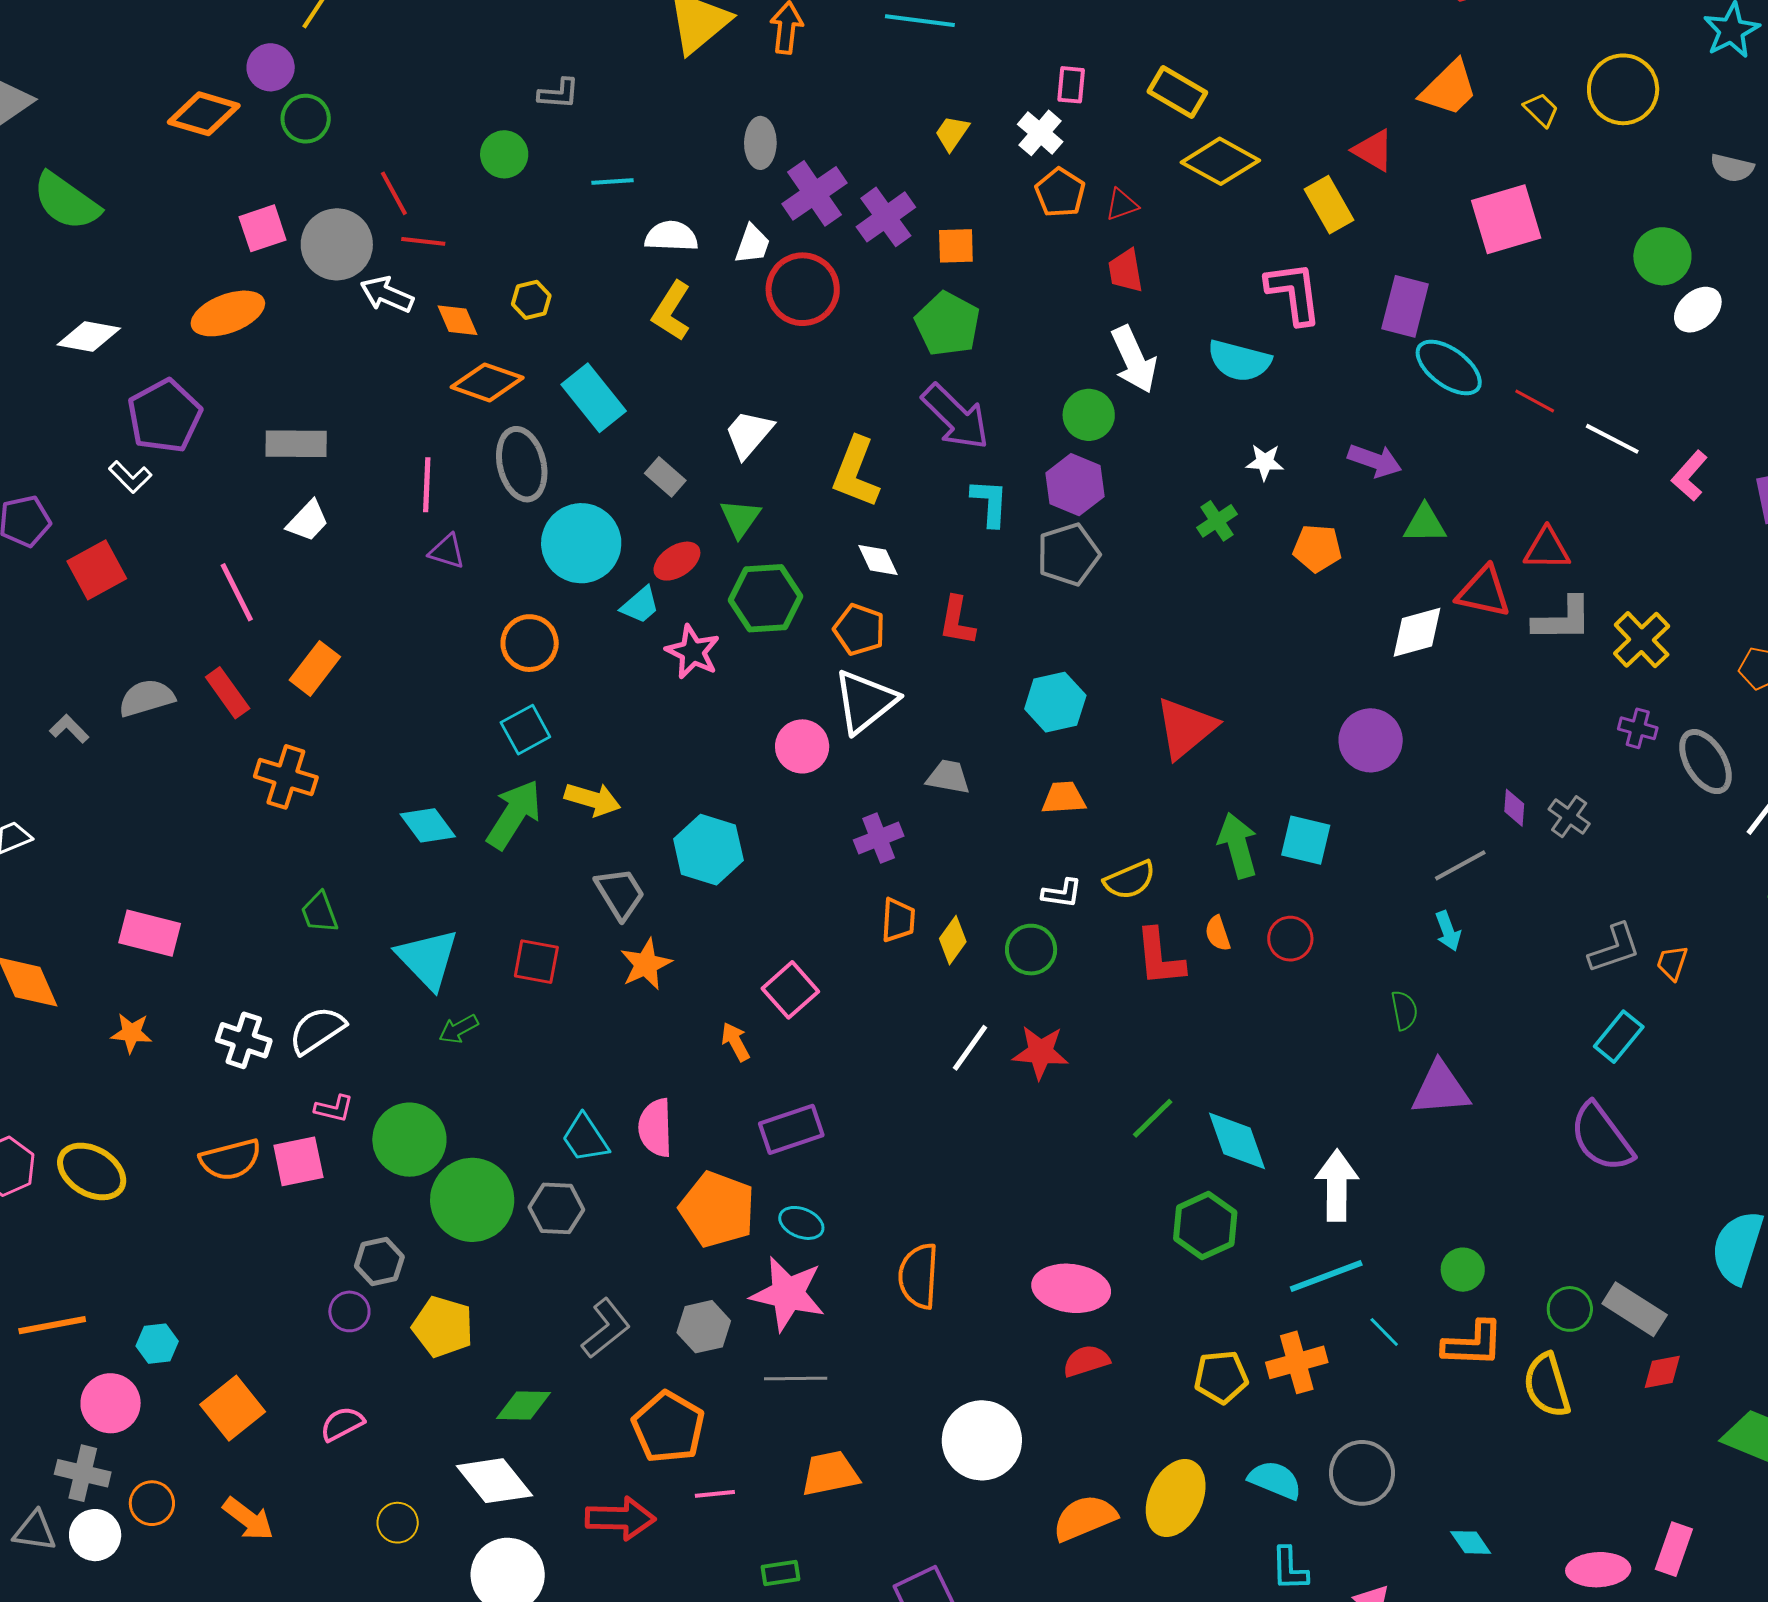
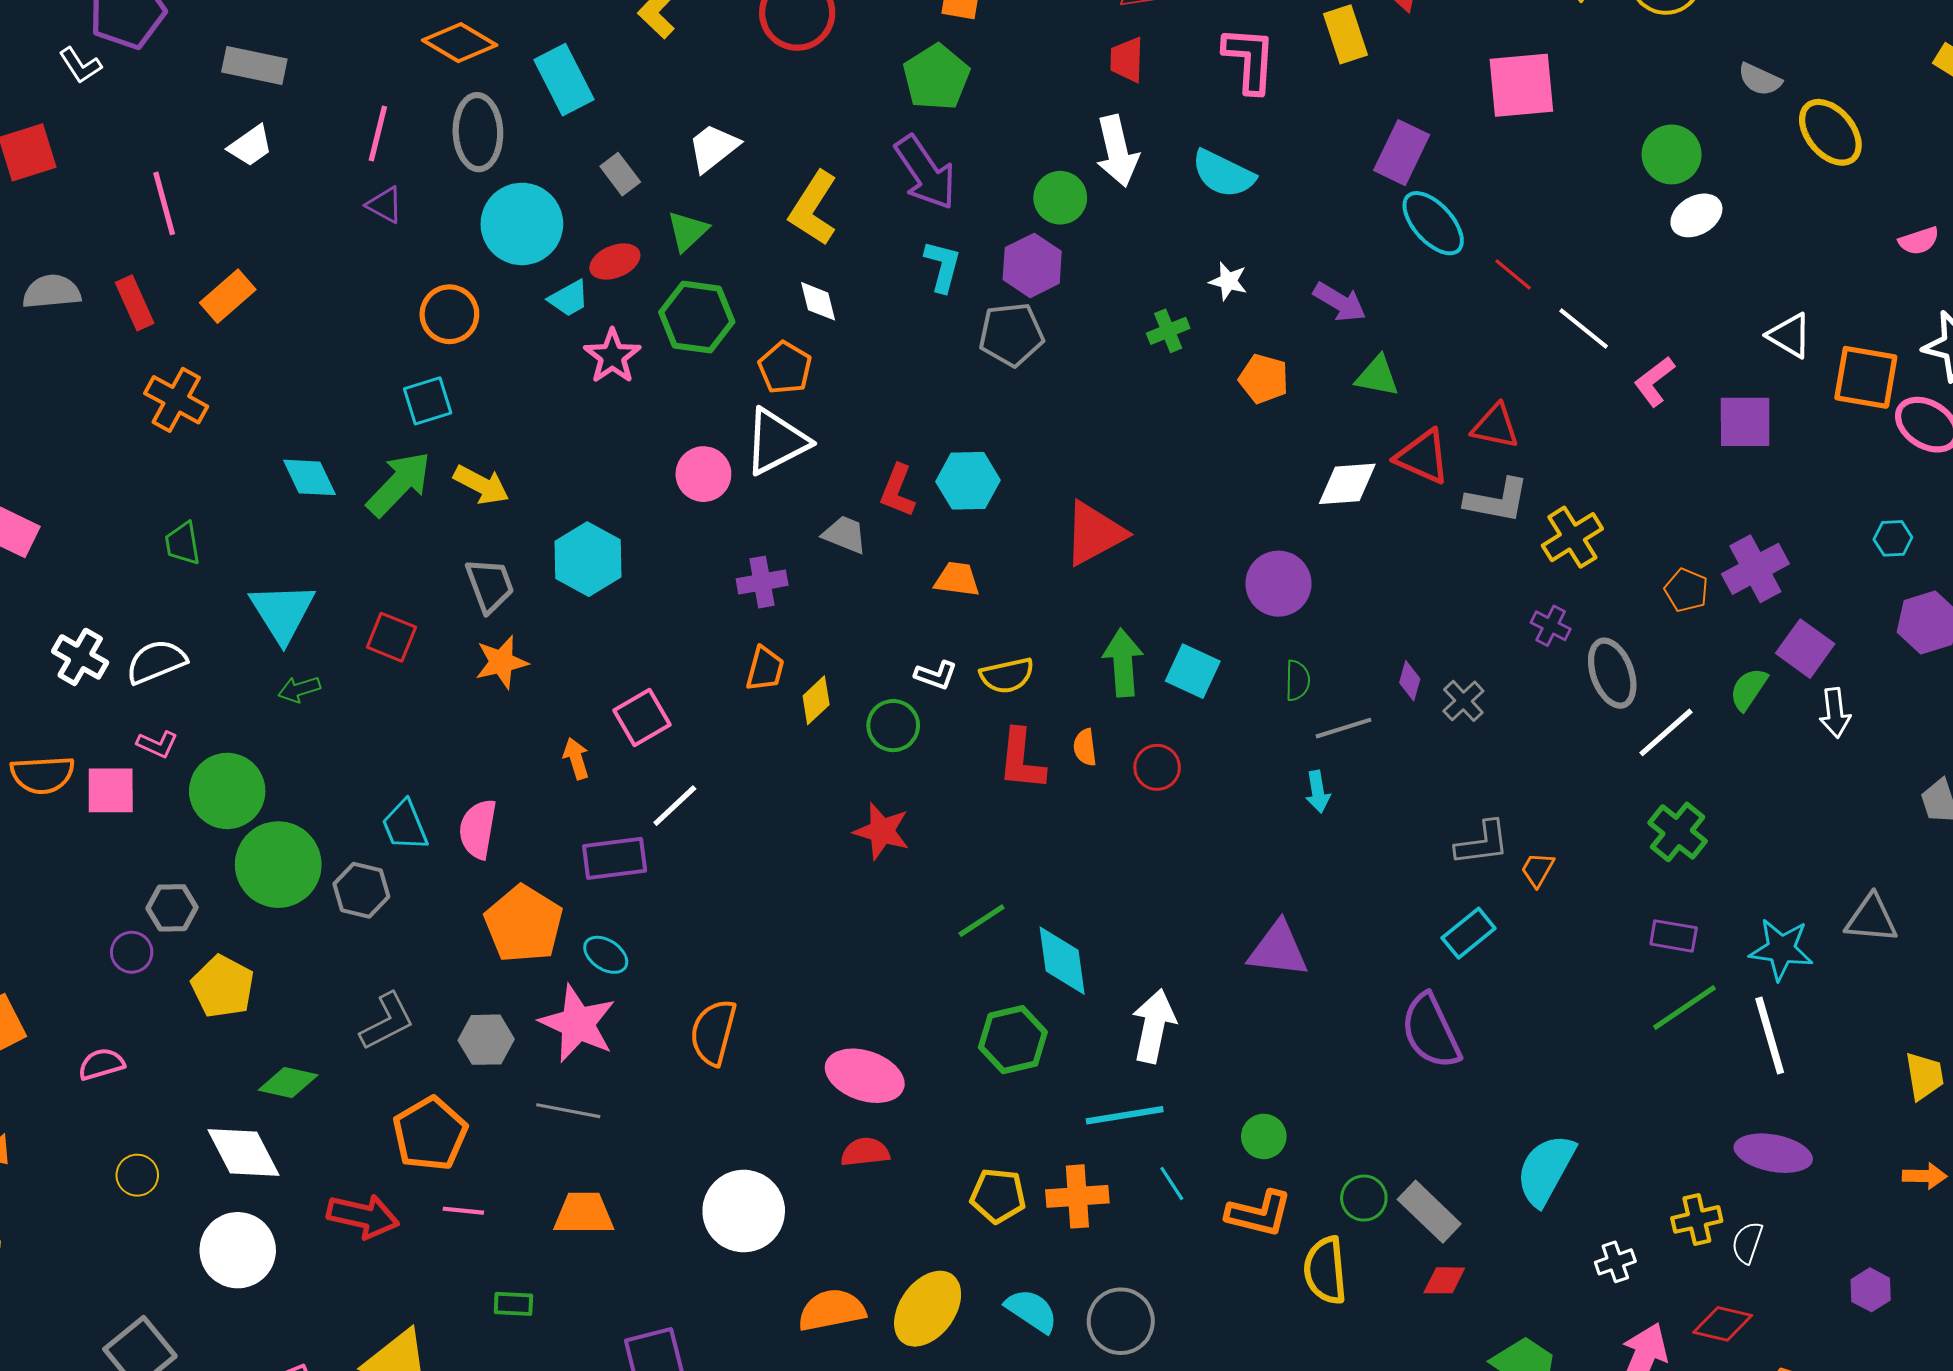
pink L-shape: (1294, 293) -> (1249, 60), moved
red L-shape: (957, 621) -> (897, 491), moved
green semicircle: (1404, 1010) -> (1297, 680), moved
white line: (970, 1048) -> (675, 806), moved

